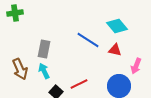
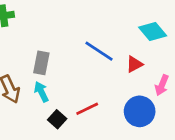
cyan diamond: (117, 26) -> (153, 31), moved
red triangle: (115, 50) -> (134, 64), turned -40

